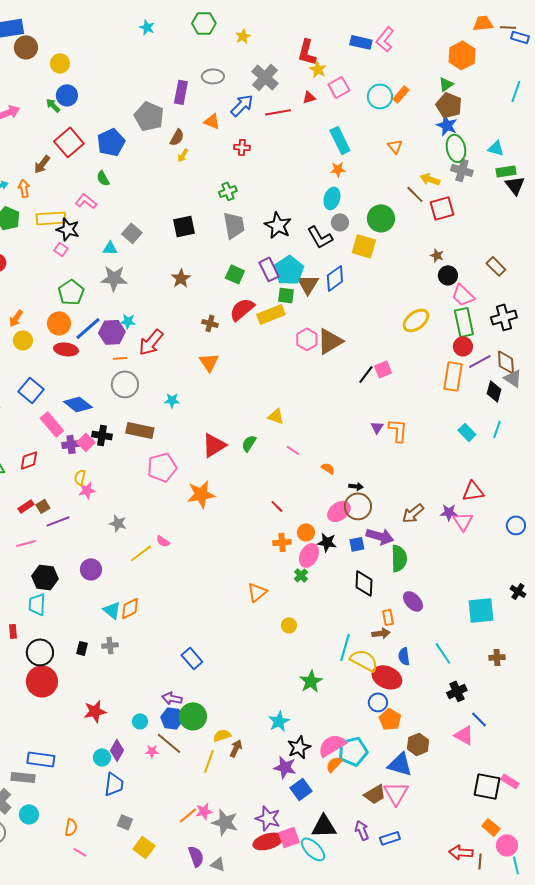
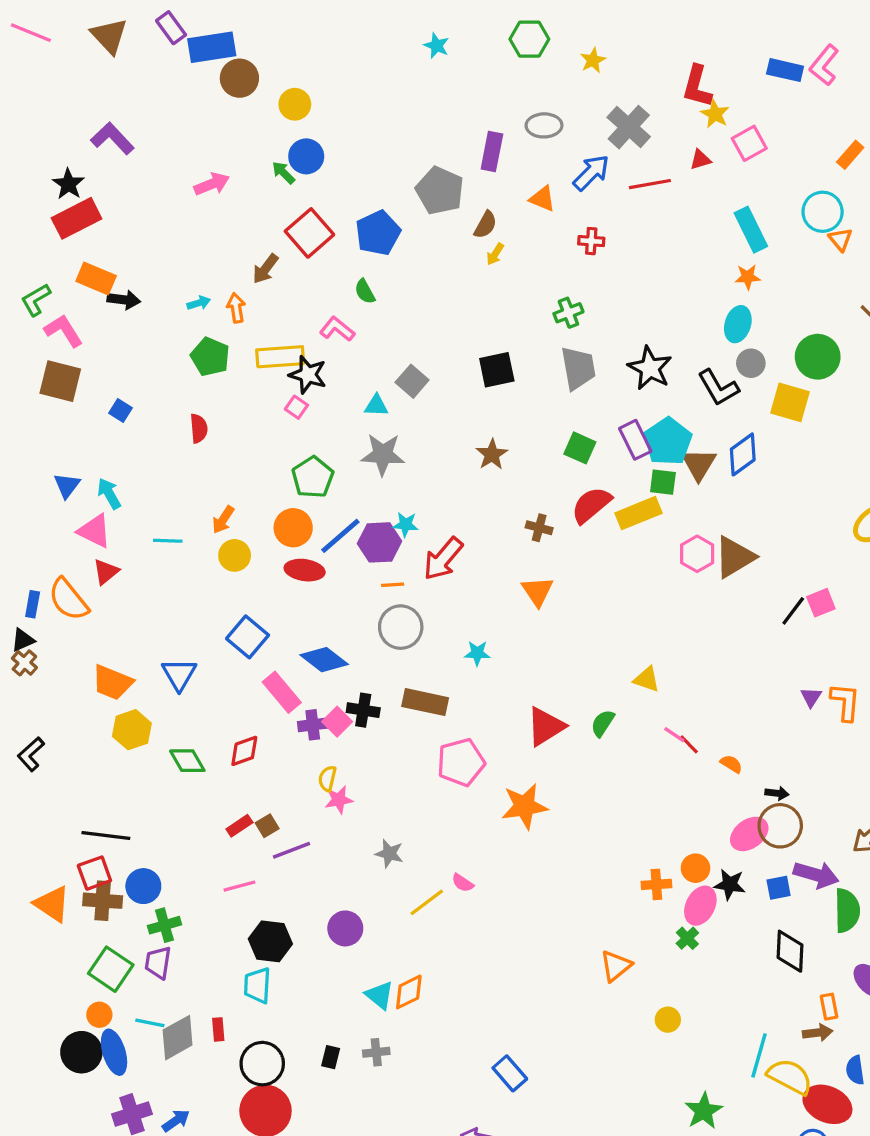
cyan circle: (380, 96) -> (823, 212), moved
red line: (277, 506) -> (689, 744), moved

